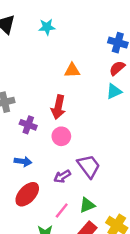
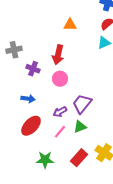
purple trapezoid: (89, 166) -> (82, 104), turned -105
green triangle: (87, 205) -> (80, 127), moved
pink line: (62, 211) -> (60, 132), moved

